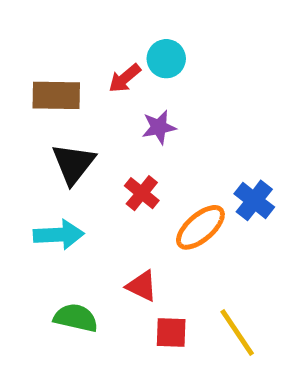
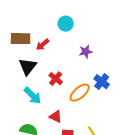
red arrow: (125, 78) -> (43, 45), moved
purple star: (159, 127) -> (86, 52), moved
cyan arrow: (59, 235) -> (33, 96), moved, turned 48

